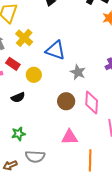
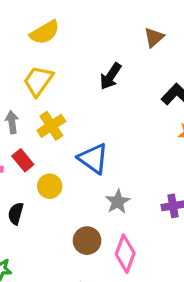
black semicircle: (18, 97) -> (16, 214), turned 112

